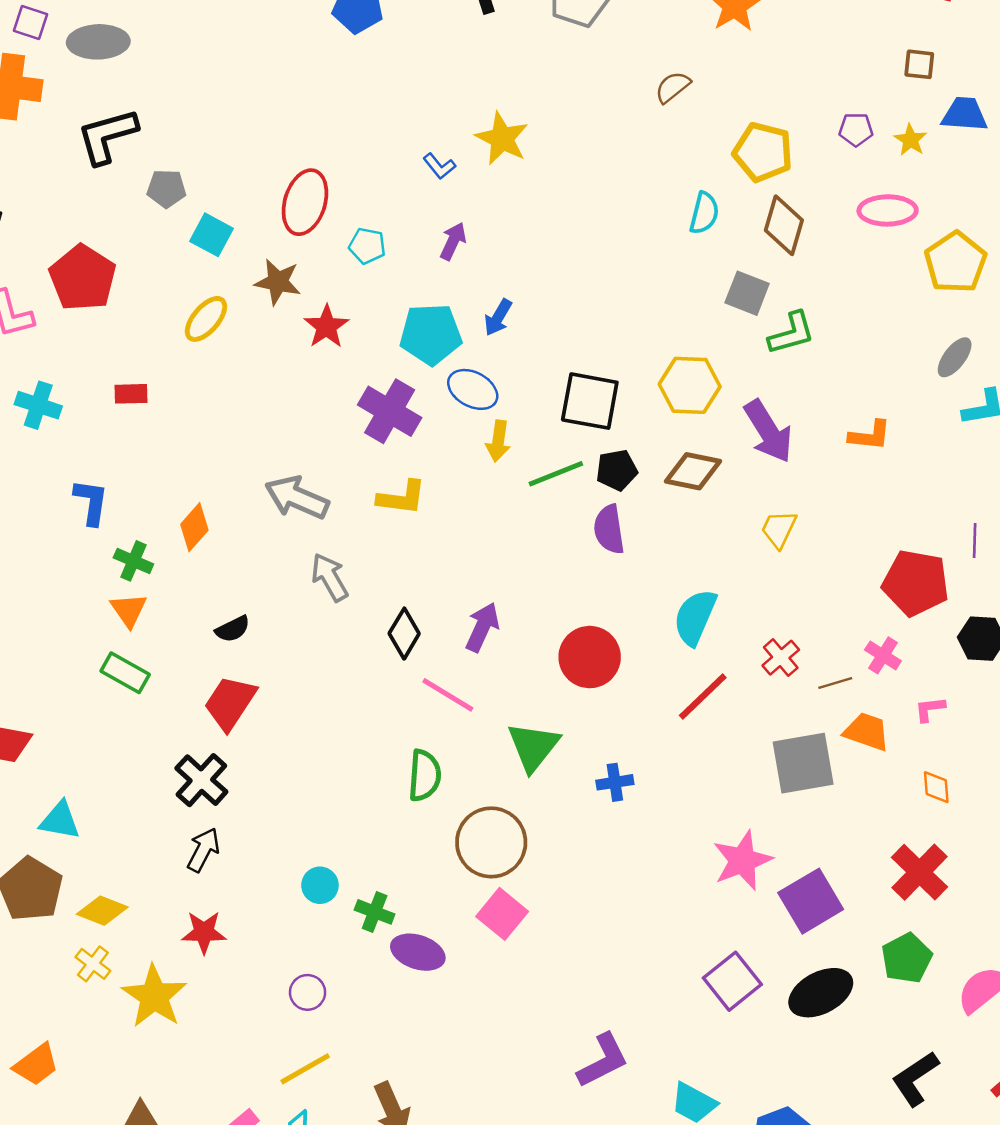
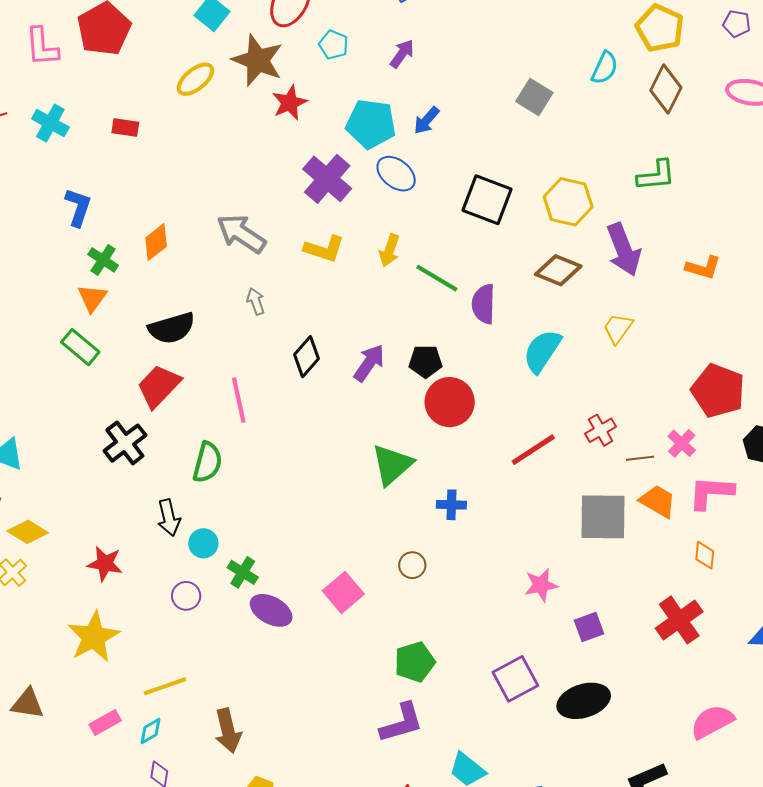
brown star: (278, 282) -> (258, 60), size x1.4
gray square: (747, 293) -> (534, 97), moved
yellow arrow: (498, 441) -> (389, 250), moved
black pentagon: (617, 470) -> (426, 361), moved
green line: (556, 474) -> (437, 278), moved, turned 42
gray arrow: (330, 577) -> (256, 301), size x0.7
cyan semicircle: (695, 617) -> (542, 351), moved
black semicircle: (233, 629) -> (172, 328), size x1.6
pink line: (448, 695) -> (239, 400), moved, turned 36
pink L-shape: (930, 709) -> (711, 492), size x1.8
green semicircle: (425, 776) -> (207, 462), moved
brown circle: (491, 842) -> (412, 565), moved, size x0.5
black arrow: (203, 850) -> (169, 518), moved, turned 129
pink star: (742, 860) -> (541, 585), size x0.7
purple square: (811, 901) -> (589, 627), size x0.6
green pentagon: (907, 958) -> (415, 662), moved
purple circle: (308, 992) -> (186, 596), moved
yellow star: (154, 996) -> (94, 637), moved

